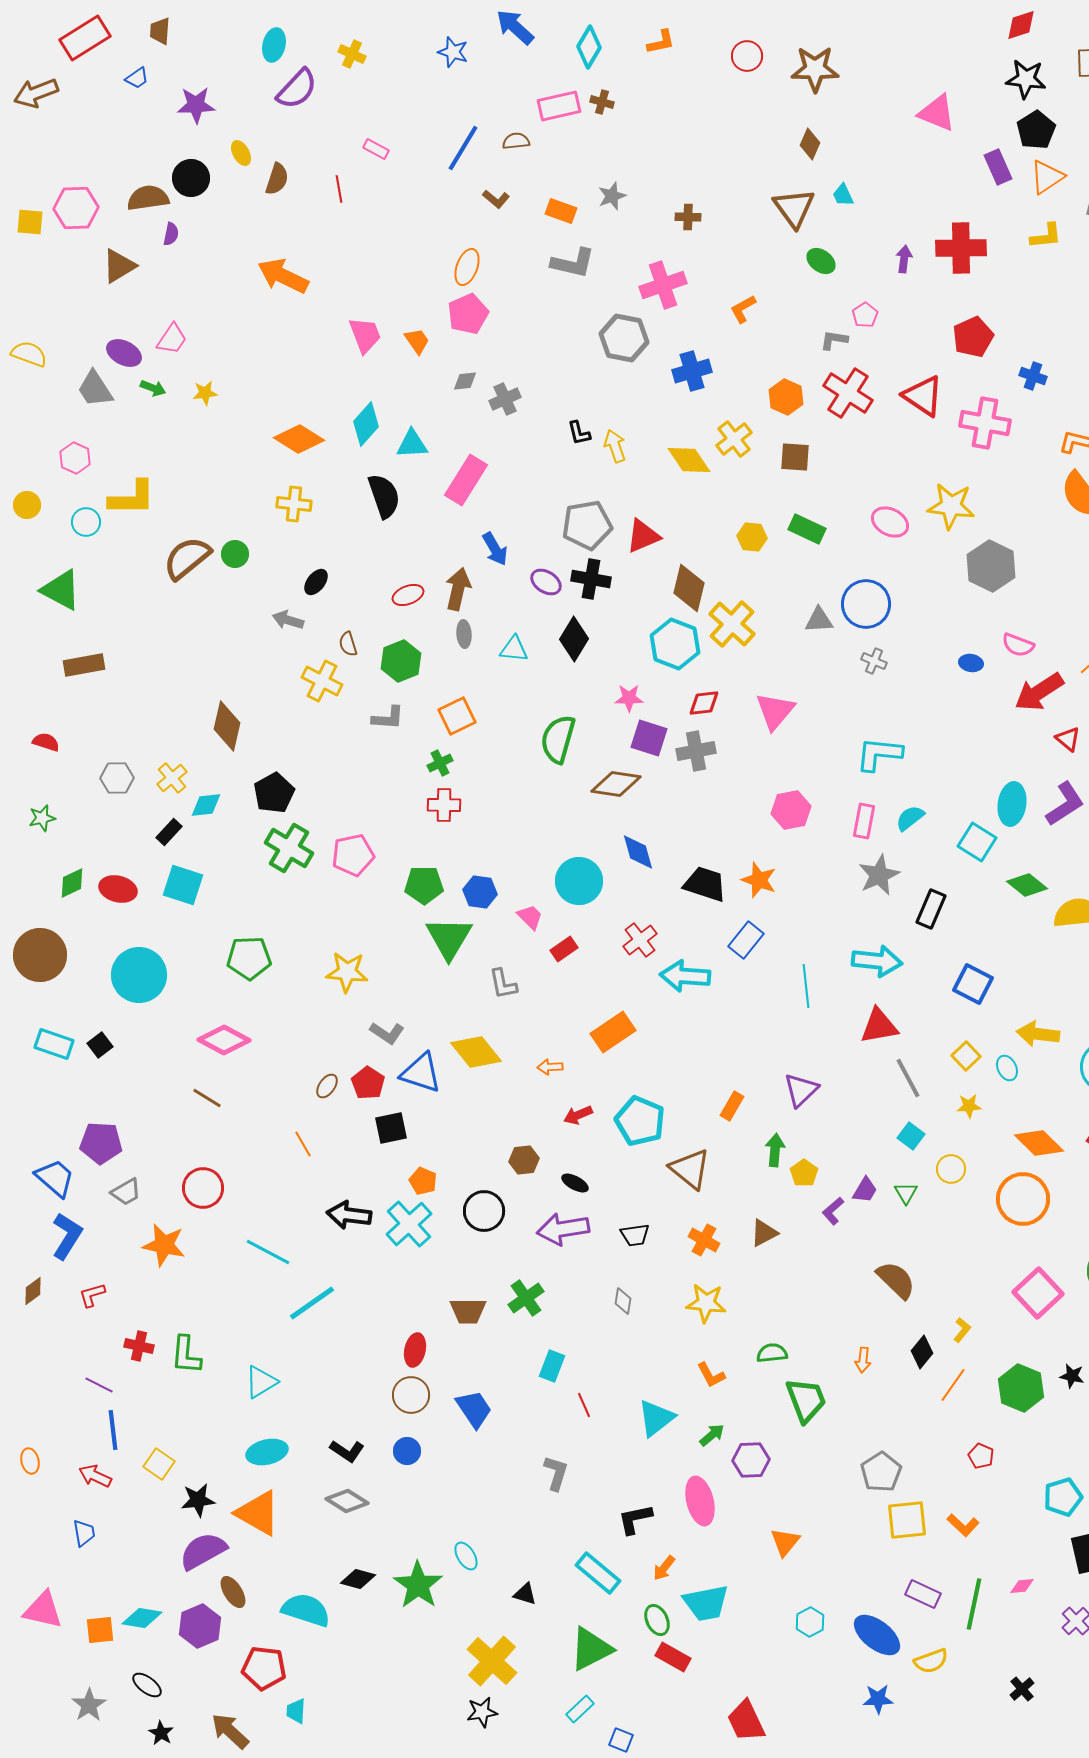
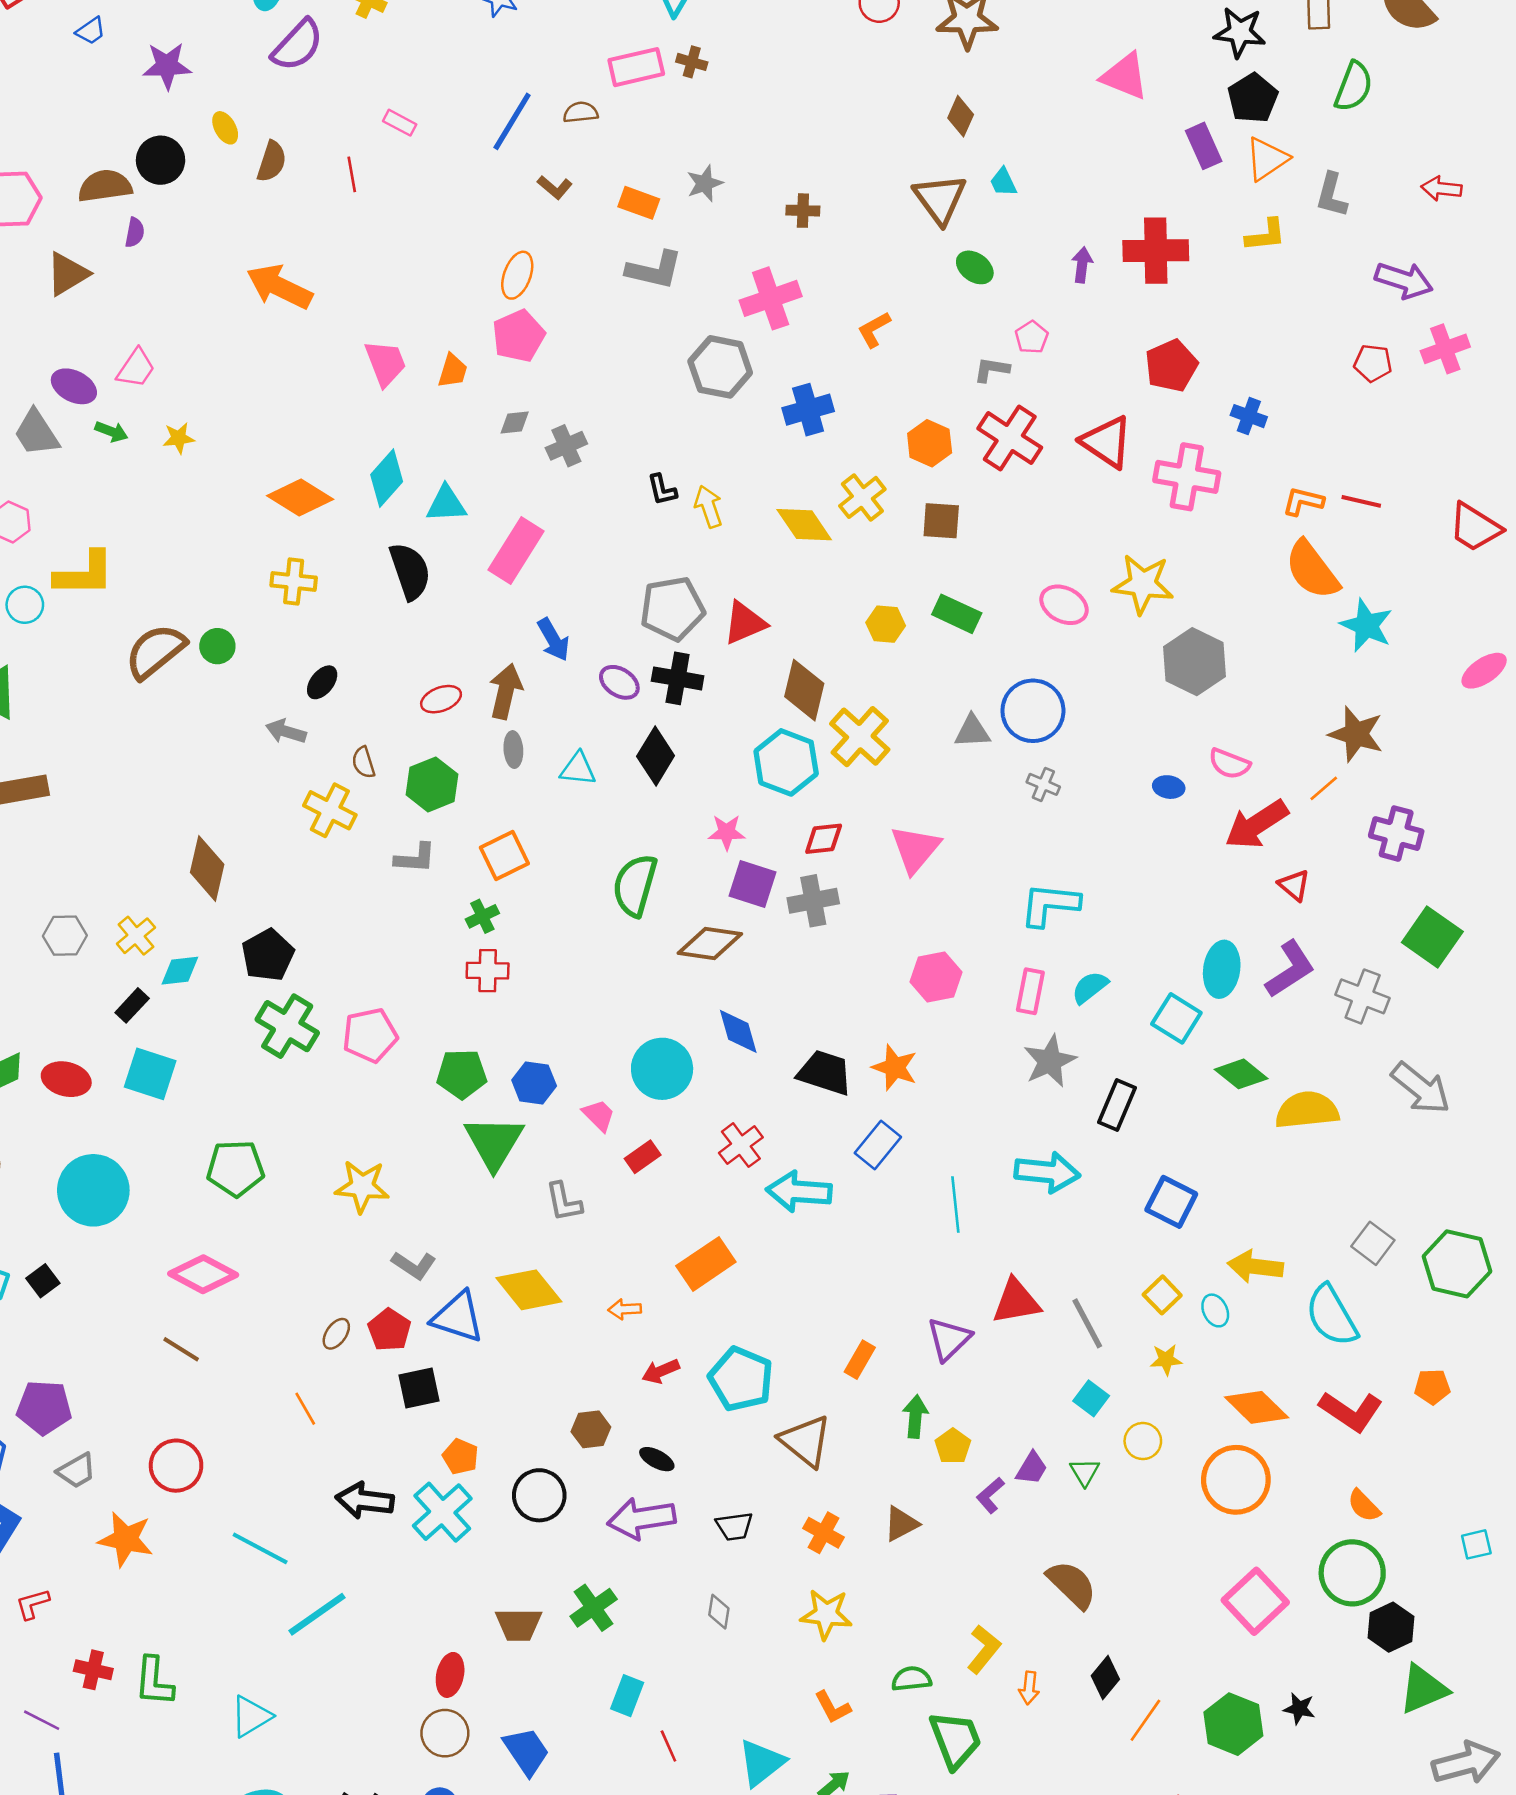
orange trapezoid: (417, 341) -> (453, 371), turned 52
red triangle: (879, 1026) -> (1016, 1301), moved
yellow L-shape: (962, 1330) -> (984, 1649), moved, size x1.5

